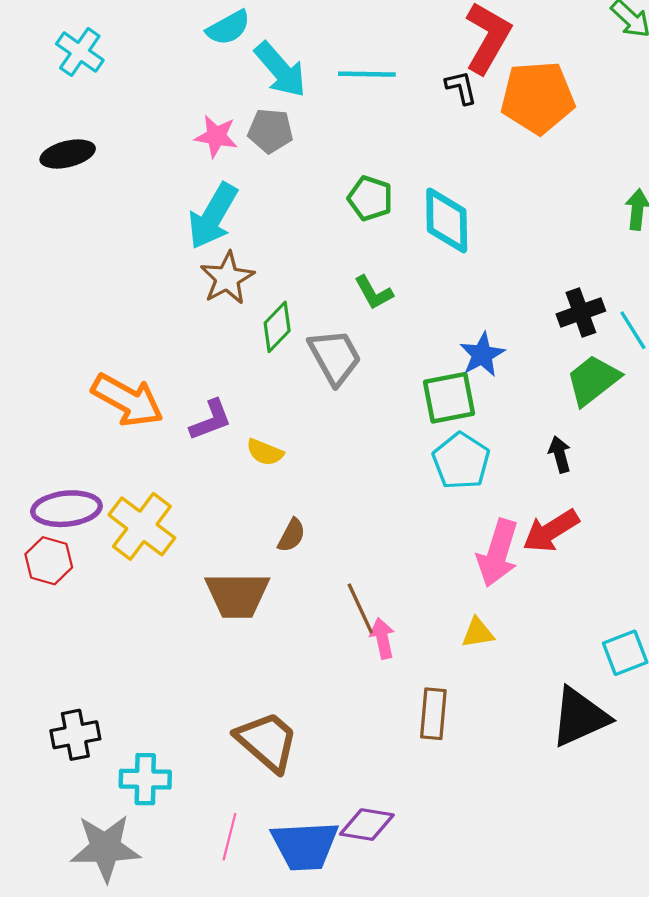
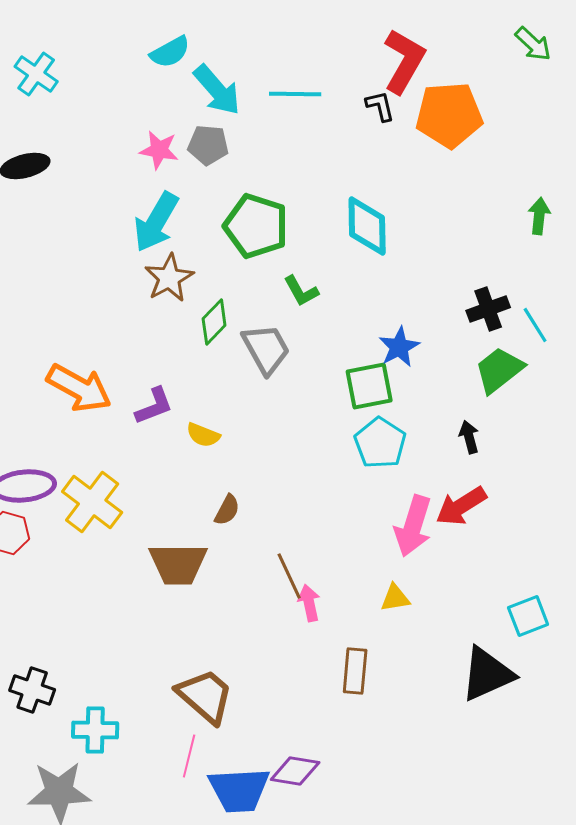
green pentagon: (370, 198) -> (256, 226), moved, size x1.6
black cross: (75, 735) -> (32, 690), turned 30
pink line: (229, 837) -> (189, 756), moved

